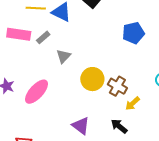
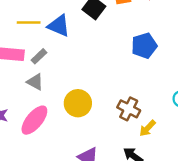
gray triangle: (64, 56) -> (35, 82), moved, turned -42
yellow circle: (92, 79) -> (78, 103), moved

